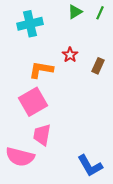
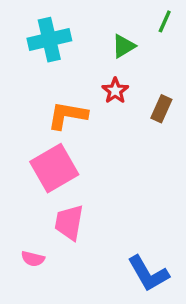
green triangle: (75, 12) -> (123, 46), moved
pink semicircle: (20, 157) -> (33, 259), size x0.5

